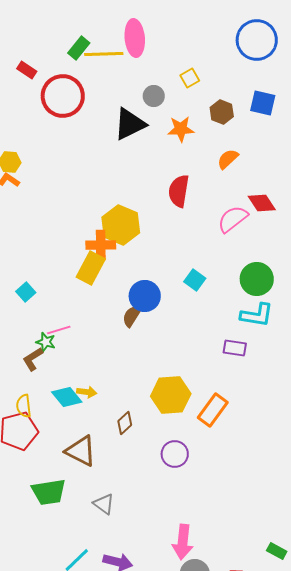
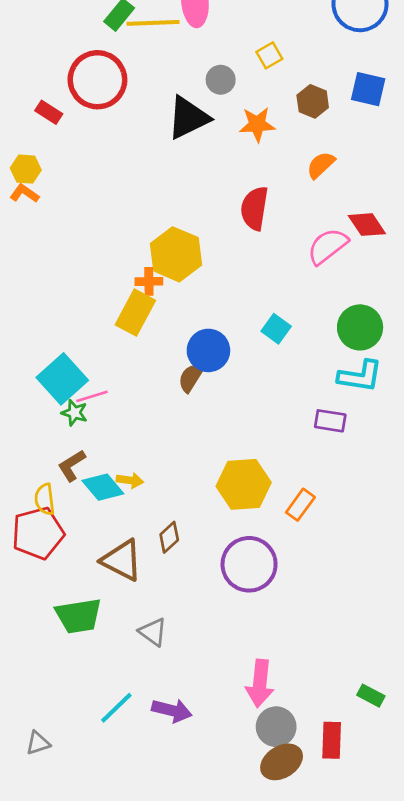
red rectangle: (27, 70) -> (49, 112), moved
orange cross: (101, 245) -> (149, 281), size x0.7
cyan square: (26, 292) -> (62, 379), moved, size x1.8
brown L-shape: (33, 359) -> (72, 465), moved
orange rectangle: (213, 410) -> (300, 505), size x0.7
brown diamond: (125, 423) -> (169, 537), moved
purple circle: (175, 454) -> (249, 564), size x1.5
green rectangle: (277, 551) -> (371, 696), moved

